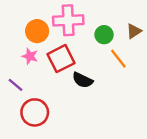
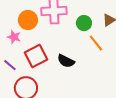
pink star: (30, 56) -> (14, 37), moved
red square: (61, 59) -> (36, 56), moved

